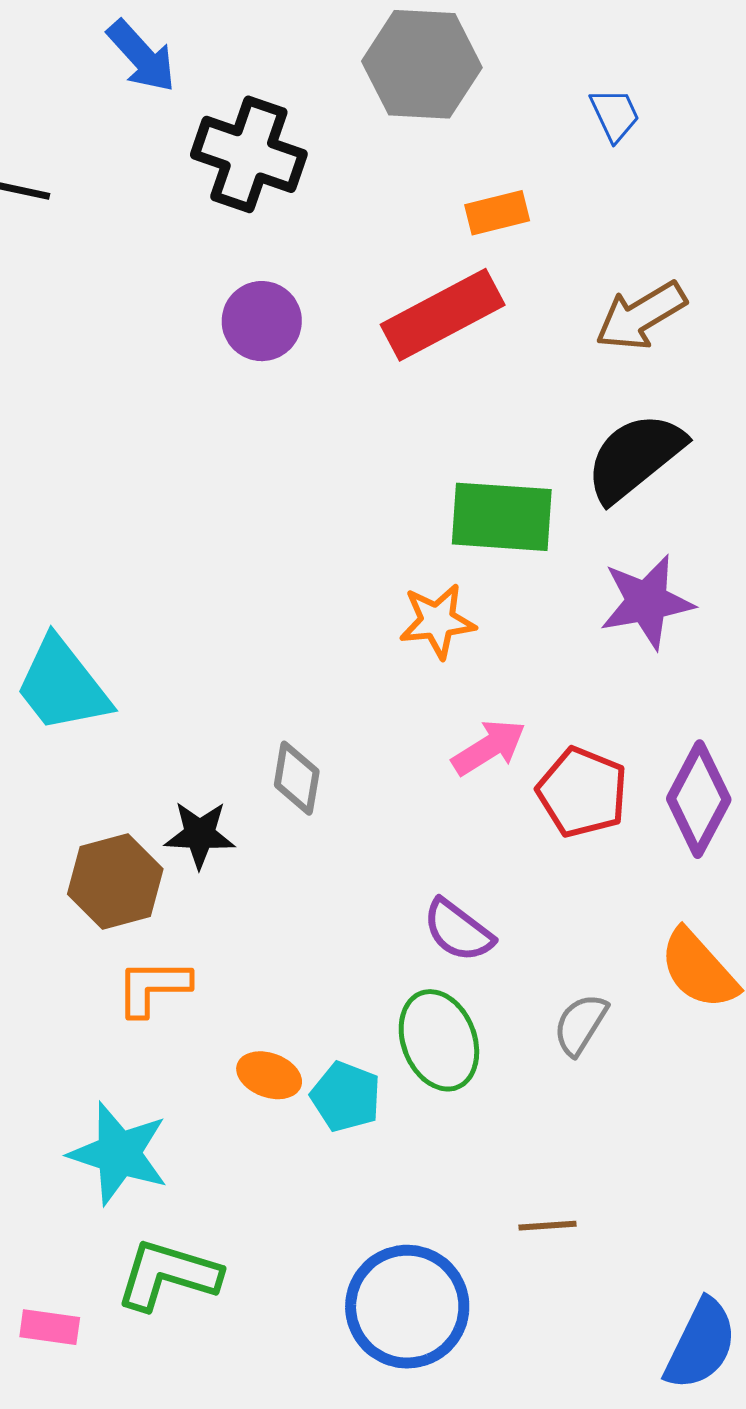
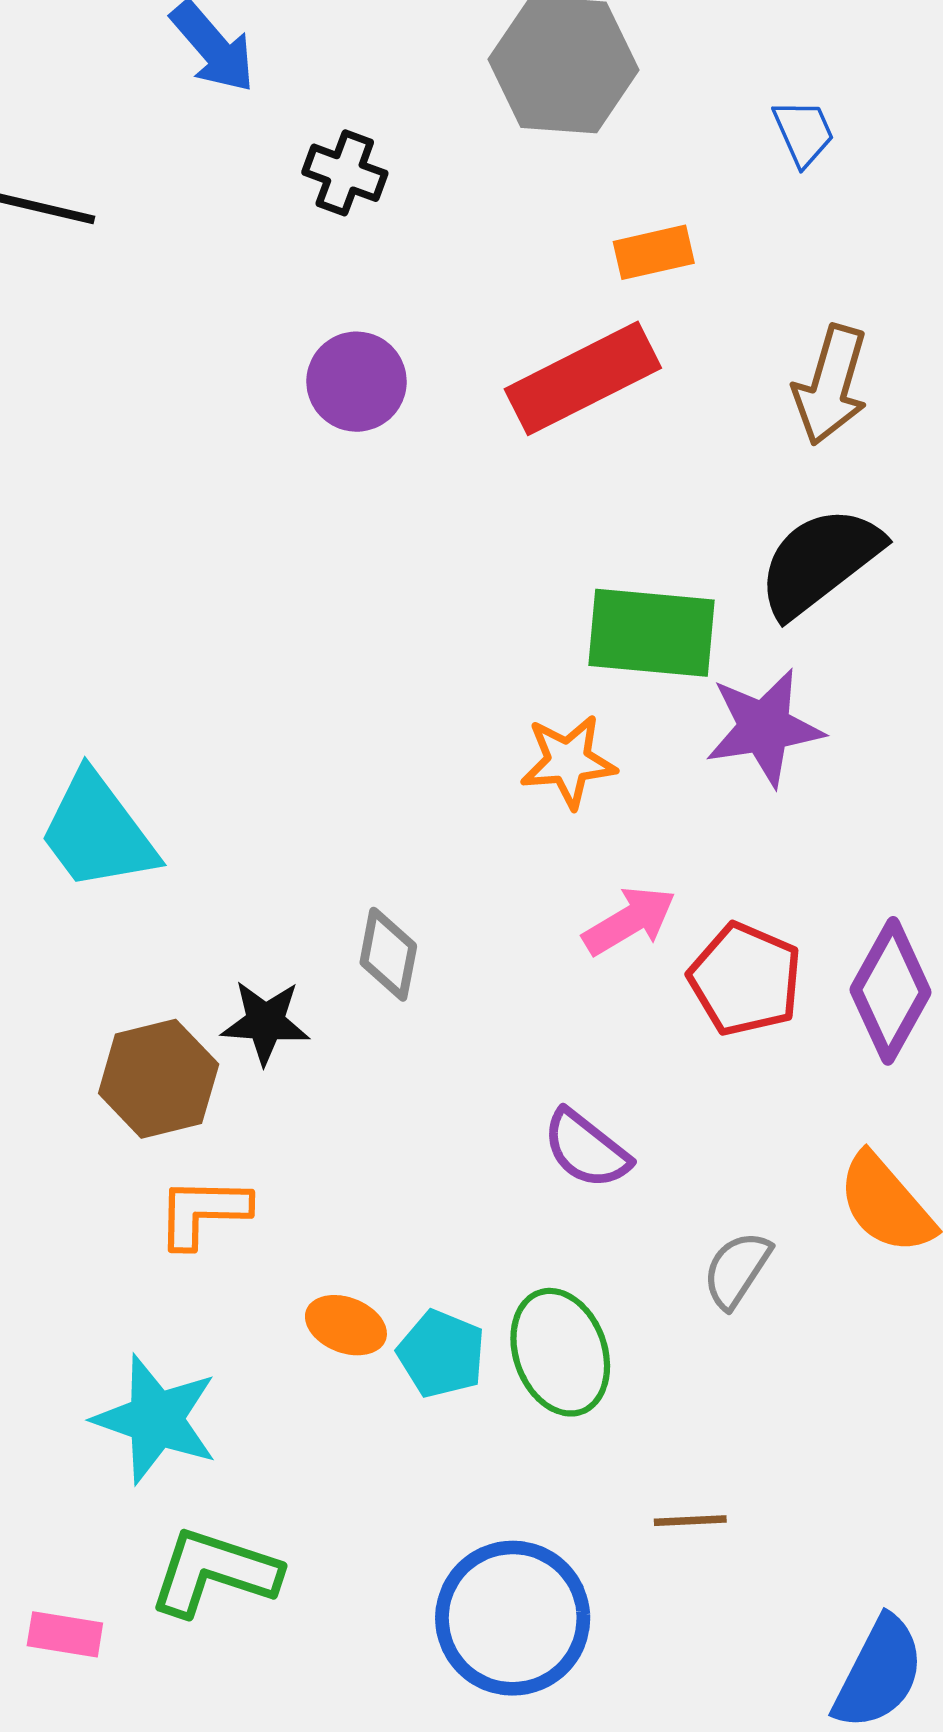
black cross: (249, 154) -> (345, 173), size x0.6
brown arrow: (641, 316) -> (831, 385), turned -44
purple star: (647, 602) -> (764, 727), moved
green ellipse: (439, 1040) -> (560, 1352), moved

